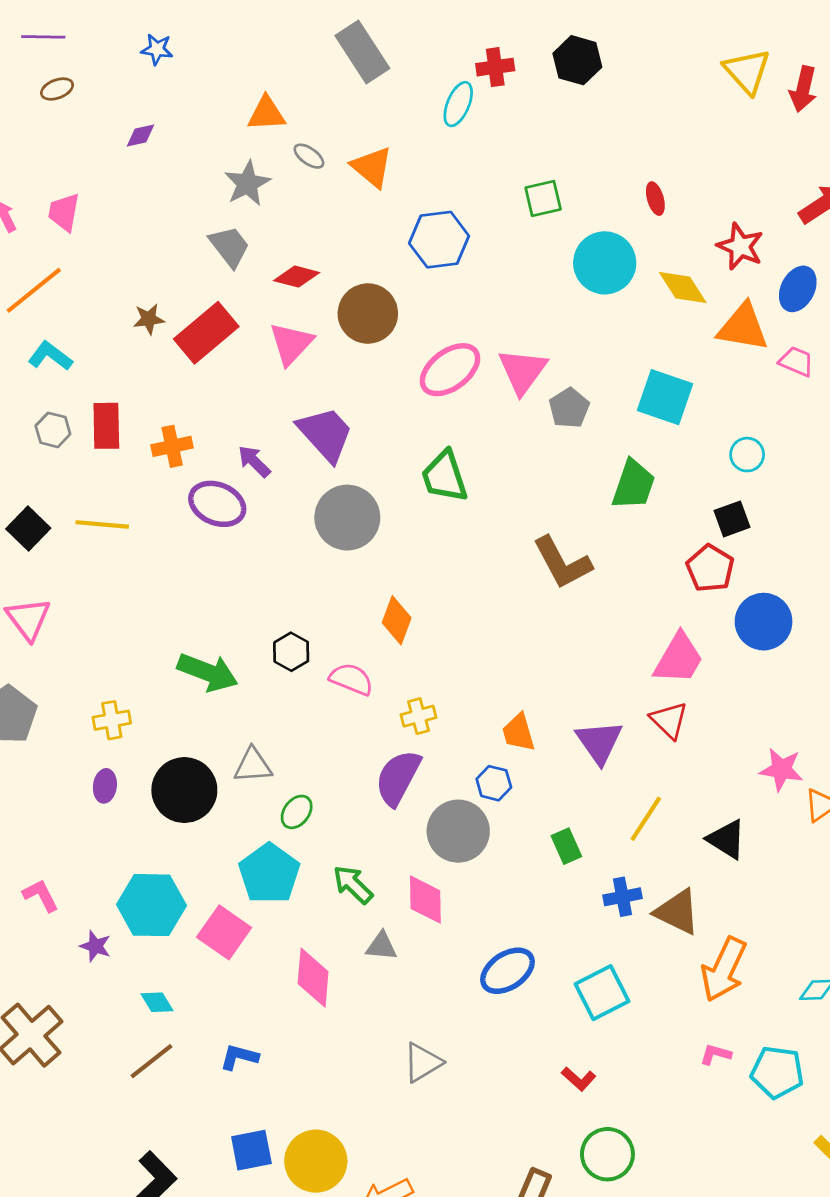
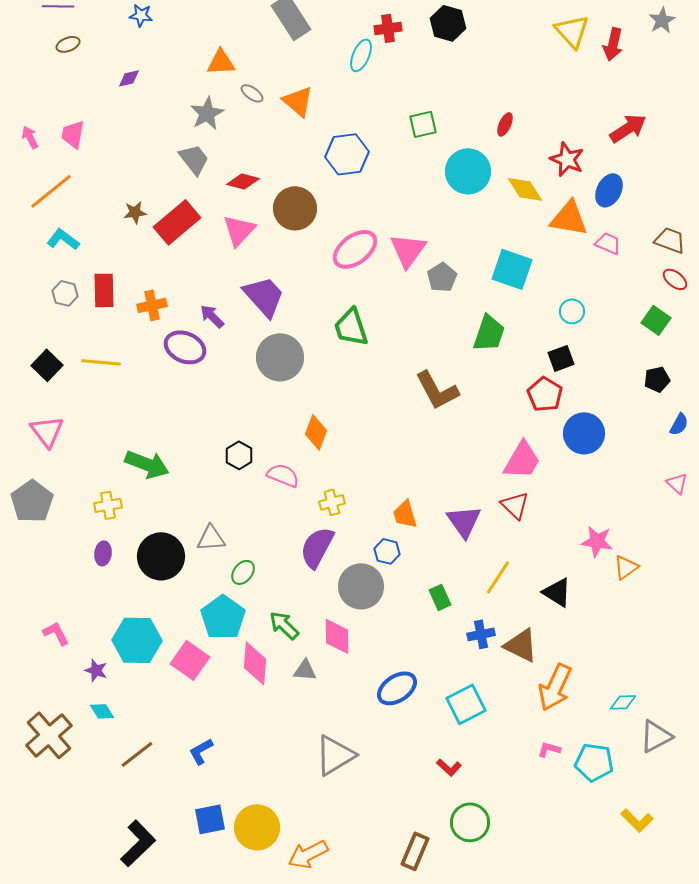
red ellipse: (655, 199) -> (505, 124), turned 40
green arrow: (208, 672) -> (147, 464), moved
pink diamond: (313, 978) -> (255, 663), moved
cyan diamond: (157, 1002) -> (102, 711), moved
blue L-shape: (239, 1057) -> (201, 751), turned -44
gray triangle: (423, 1062) -> (335, 755), size x1.4

